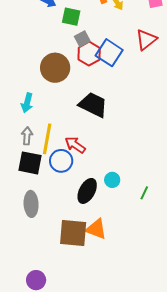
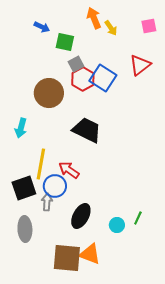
gray arrow: (27, 136) -> (47, 202), moved
black square: (30, 163) -> (24, 188), turned -30
cyan circle: (112, 180) -> (117, 225), moved

